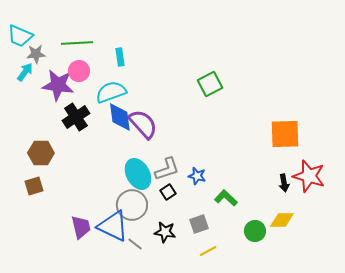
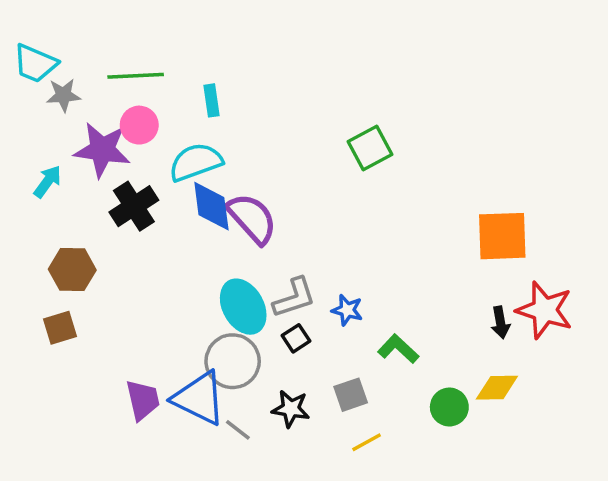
cyan arrow: (25, 72) -> (48, 181), moved

